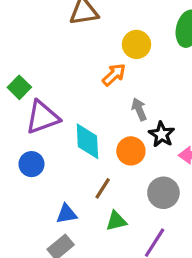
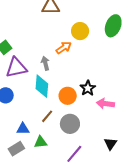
gray arrow: (139, 109) -> (45, 63), moved
gray circle: (163, 193) -> (70, 124), moved
green triangle: (116, 221) -> (41, 142), moved

